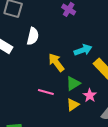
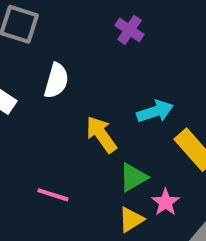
pink line: (46, 92) -> (53, 195), moved

